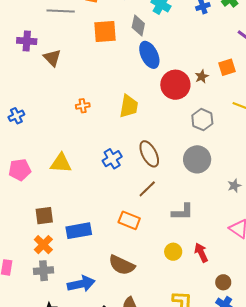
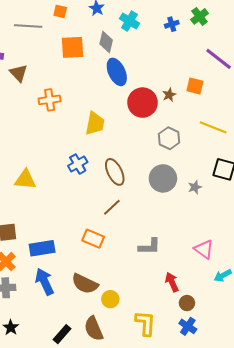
orange square: (227, 67) -> (195, 86), turned 30
orange cross: (83, 106) -> (50, 100), moved, size x1.5
blue cross: (112, 159) -> (78, 164), moved
gray star: (234, 186) -> (195, 187), moved
gray L-shape: (182, 212) -> (149, 247), moved
yellow circle: (173, 252) -> (110, 299), moved
red arrow: (201, 253) -> (172, 282), moved
blue arrow: (81, 284) -> (44, 282), moved, turned -104

